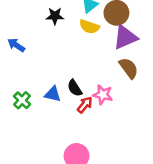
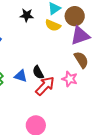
pink star: (103, 95) -> (70, 79), moved
red arrow: (85, 105) -> (45, 86), size x1.5

